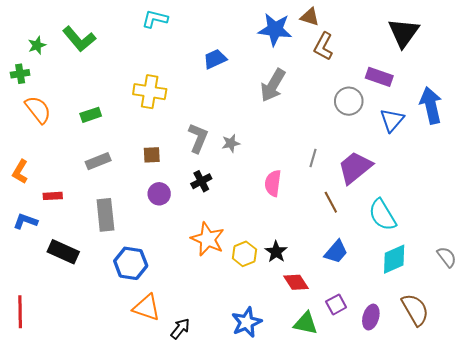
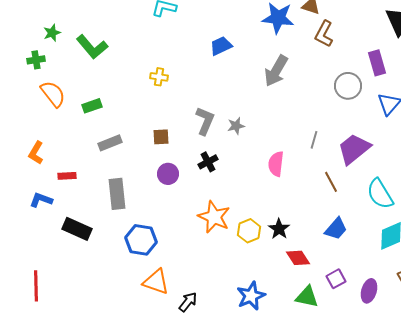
green L-shape: (79, 39) -> (92, 47), moved
purple rectangle: (379, 77) -> (377, 63), turned 55
yellow cross: (150, 92) -> (159, 77), size x0.6
green rectangle: (91, 115) -> (92, 106), moved

